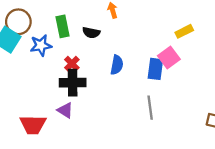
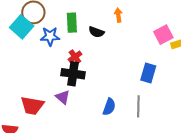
pink square: (169, 58) -> (163, 35), moved
blue semicircle: (117, 65) -> (109, 107), moved

